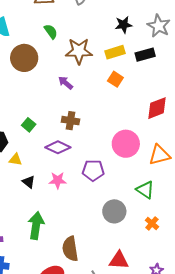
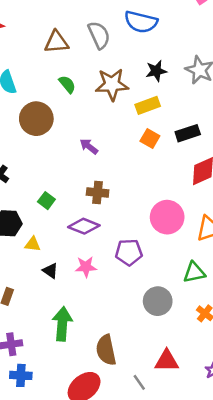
brown star: (79, 51) -> (112, 84), moved
black rectangle: (145, 55) -> (188, 133), moved
green triangle: (145, 190) -> (194, 272), turned -42

